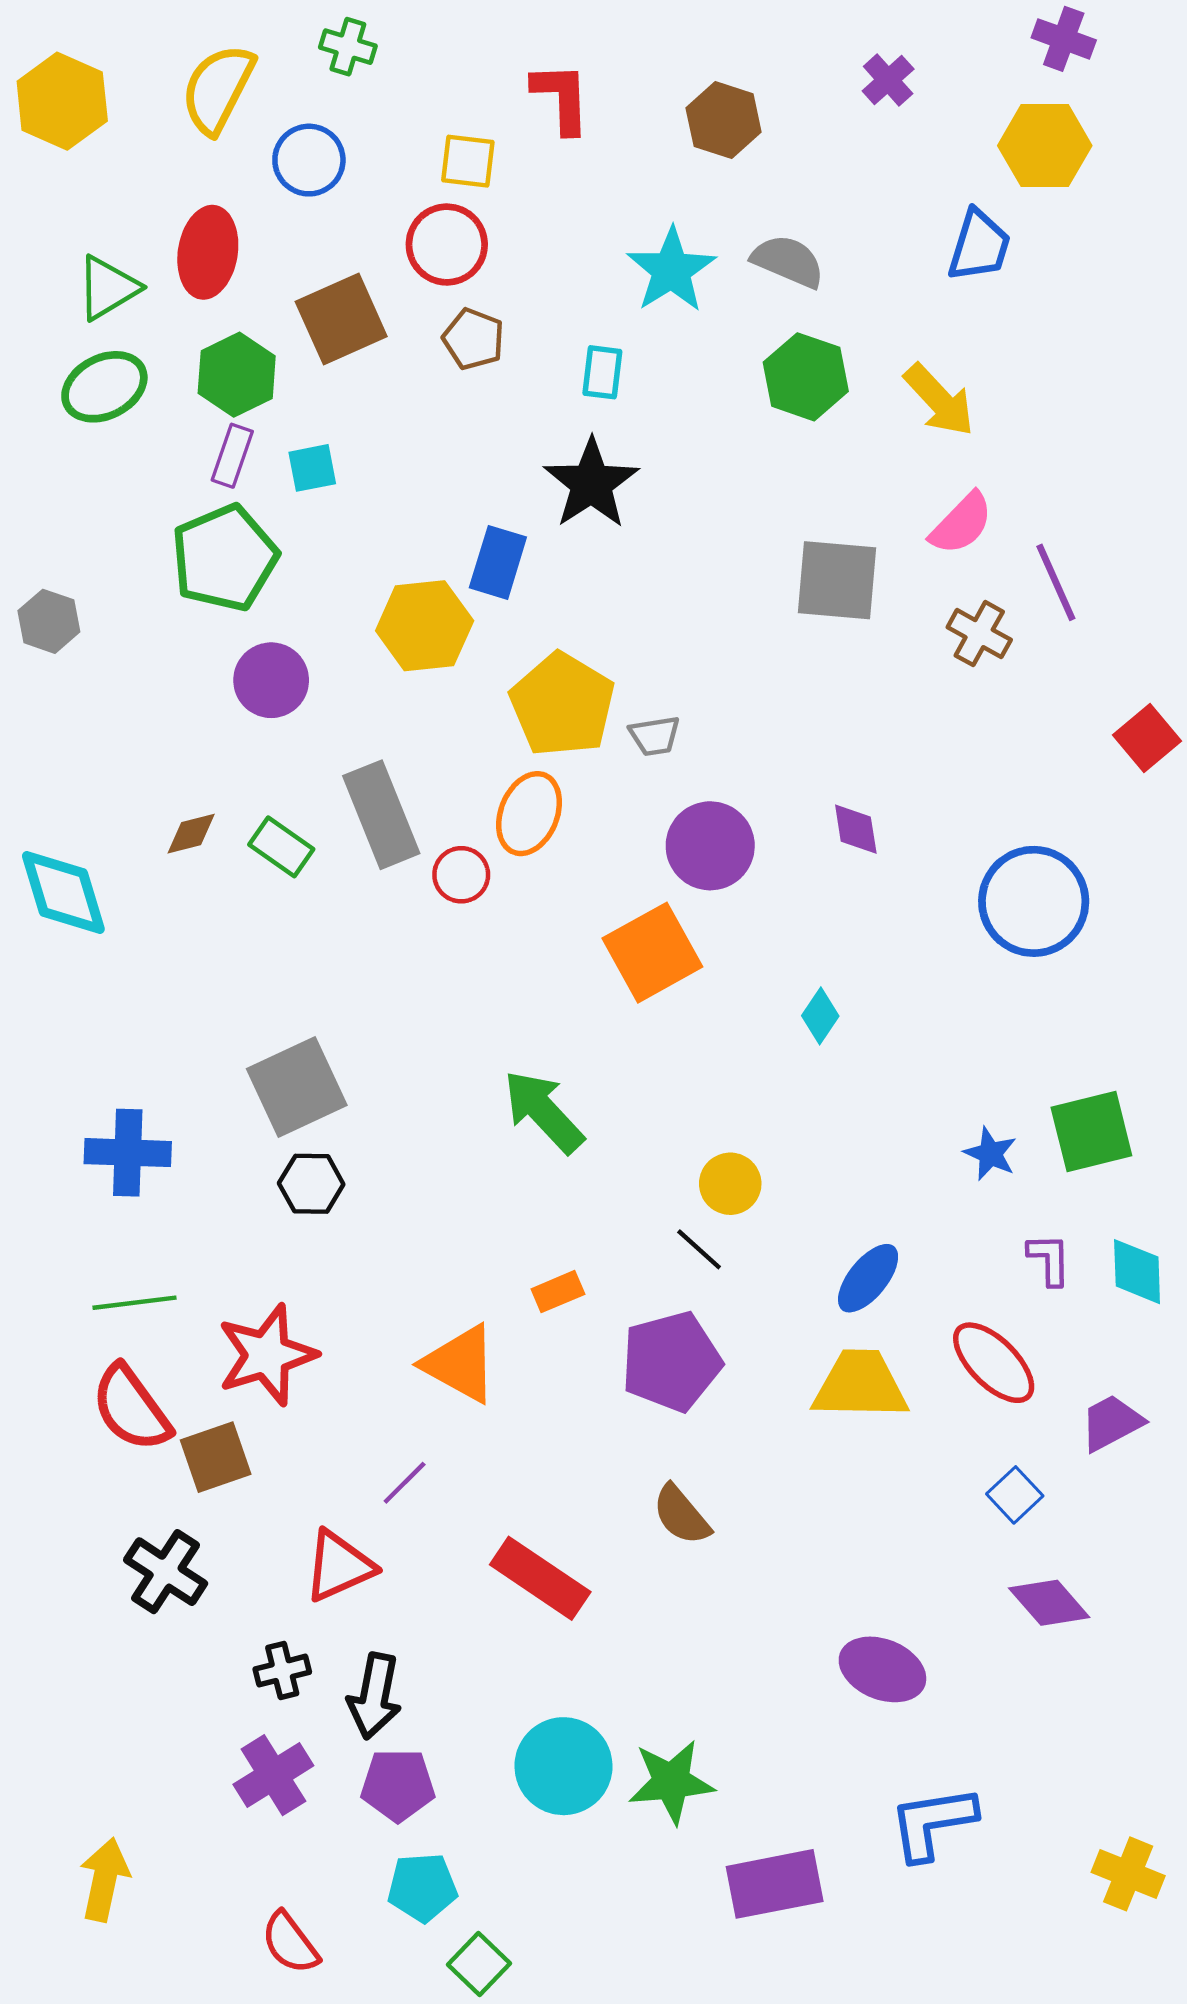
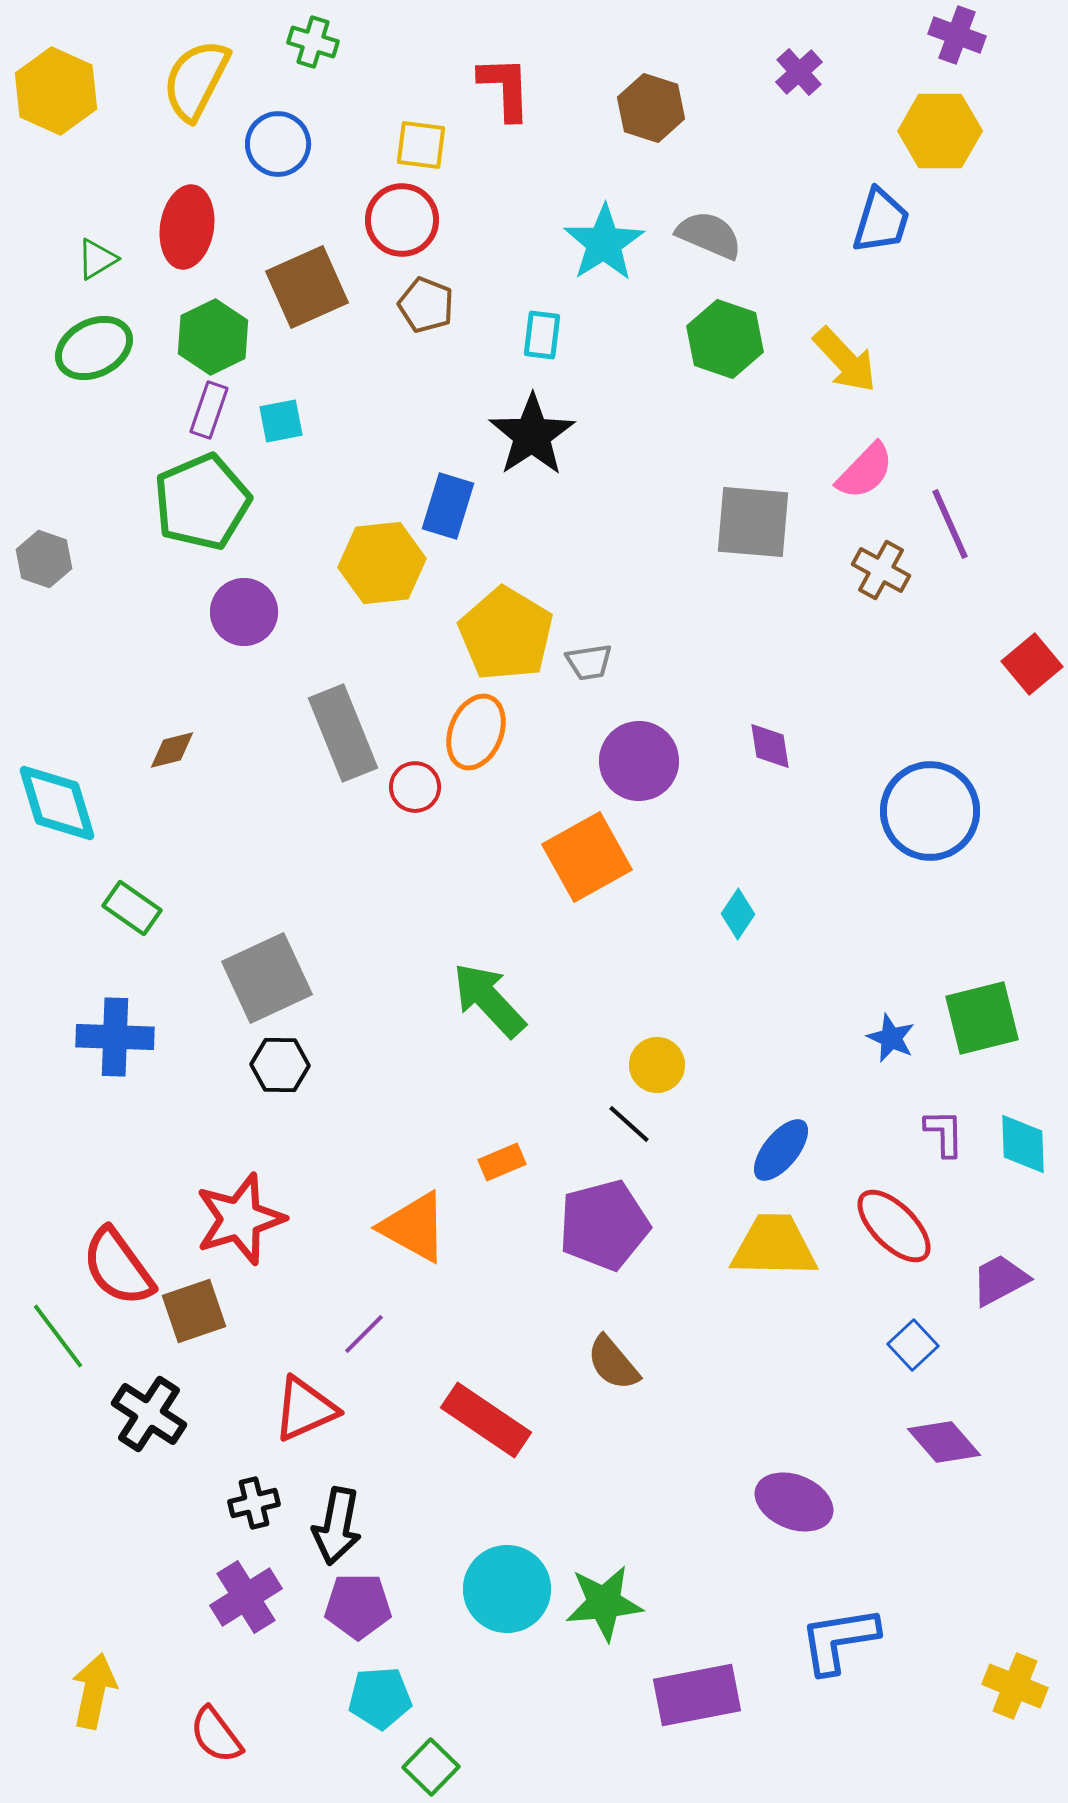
green triangle: (108, 288) -> (97, 259), size x0.7
green rectangle: (281, 847) -> (132, 908), moved
green line: (134, 1303) -> (58, 1336), moved, turned 60
red semicircle: (290, 1943) -> (216, 1735), moved

